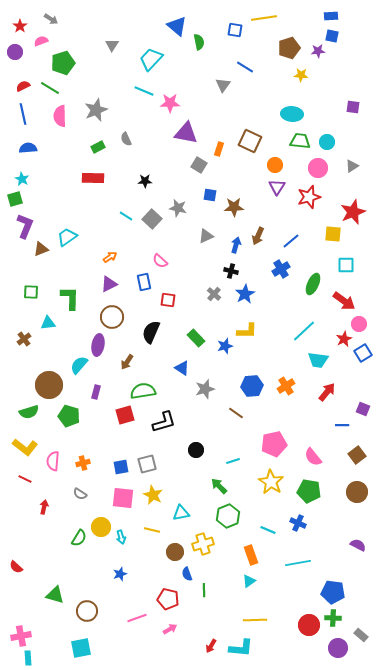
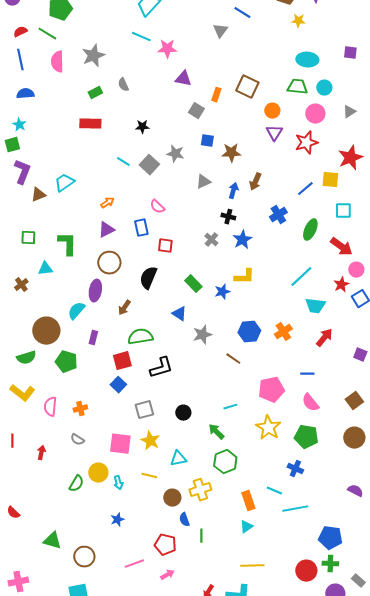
cyan ellipse: (292, 114) -> (307, 60), moved
purple triangle: (186, 133) -> (183, 79), size x0.7
blue line: (291, 241) -> (305, 189), moved
blue line: (342, 425) -> (307, 374), moved
black circle: (196, 450) -> (183, 413), moved
blue square: (121, 467) -> (118, 385), moved, turned -35
red line: (25, 479) -> (12, 441), moved, turned 64
cyan line: (268, 530) -> (274, 491), moved

